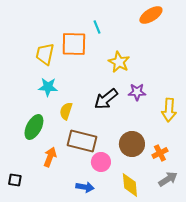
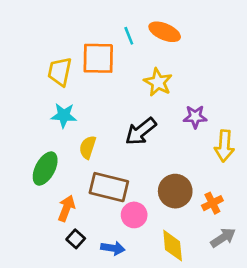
orange ellipse: (151, 15) -> (165, 32), moved, turned 55
purple star: (137, 92) -> (195, 117), moved
black square: (15, 180) -> (76, 239), moved, turned 32

